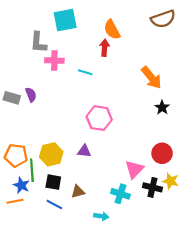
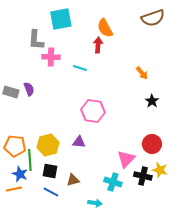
orange arrow: (151, 78) -> (142, 73), size x0.6

